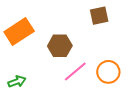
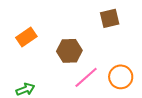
orange rectangle: (19, 31) -> (26, 37), size x0.7

